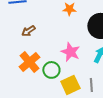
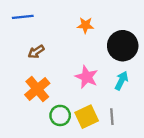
green circle: (51, 70) -> (60, 115), moved

